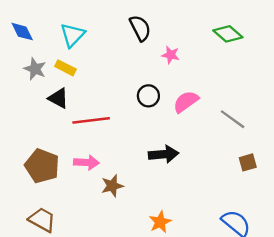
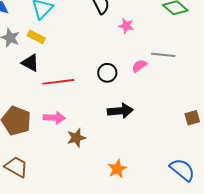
black circle: (148, 96) -> (107, 73), moved
pink semicircle: (186, 102) -> (139, 66), size x0.7
gray line: (233, 119) -> (163, 55), moved, turned -30

